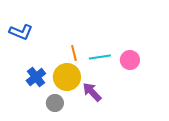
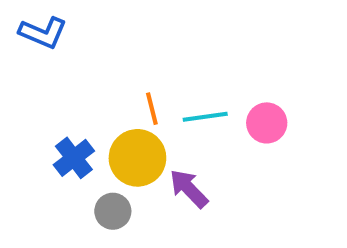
blue L-shape: (21, 32) -> (43, 33), moved

